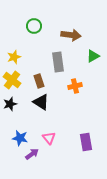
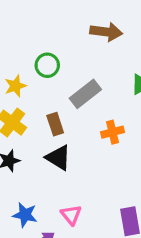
green circle: (34, 26) -> (47, 65), moved
brown arrow: (71, 35) -> (106, 32), moved
gray rectangle: (58, 62) -> (85, 94), turned 60

